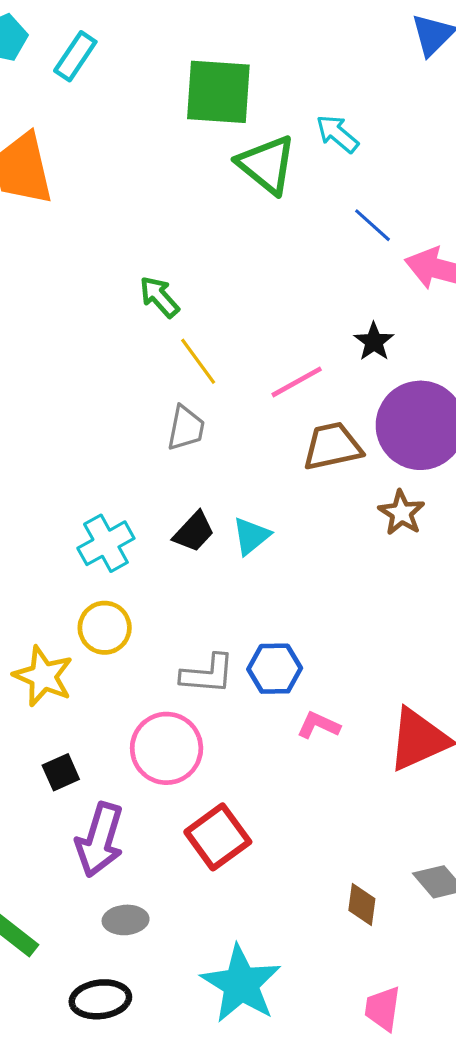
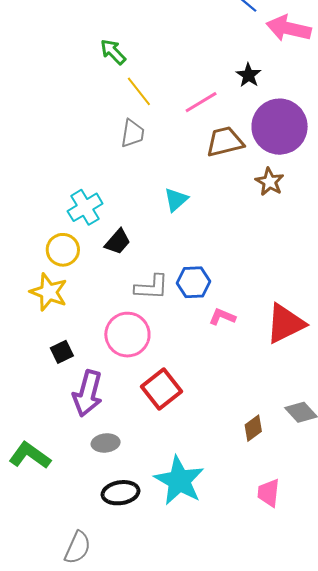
black trapezoid: (194, 532) -> (118, 242), moved
yellow circle: (105, 628) -> (63, 250), moved
brown diamond: (362, 905) -> (253, 428), turned 48
black ellipse: (100, 999) -> (121, 493), moved

